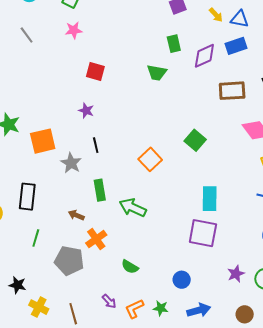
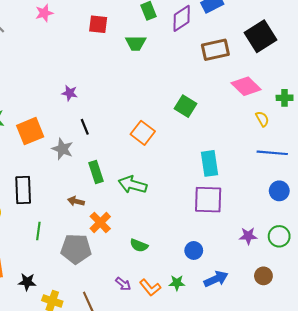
red square: (95, 71) -> (98, 24), moved
purple star: (236, 274) -> (248, 236), turned 30
orange L-shape: (134, 309) -> (150, 288), turned -95

